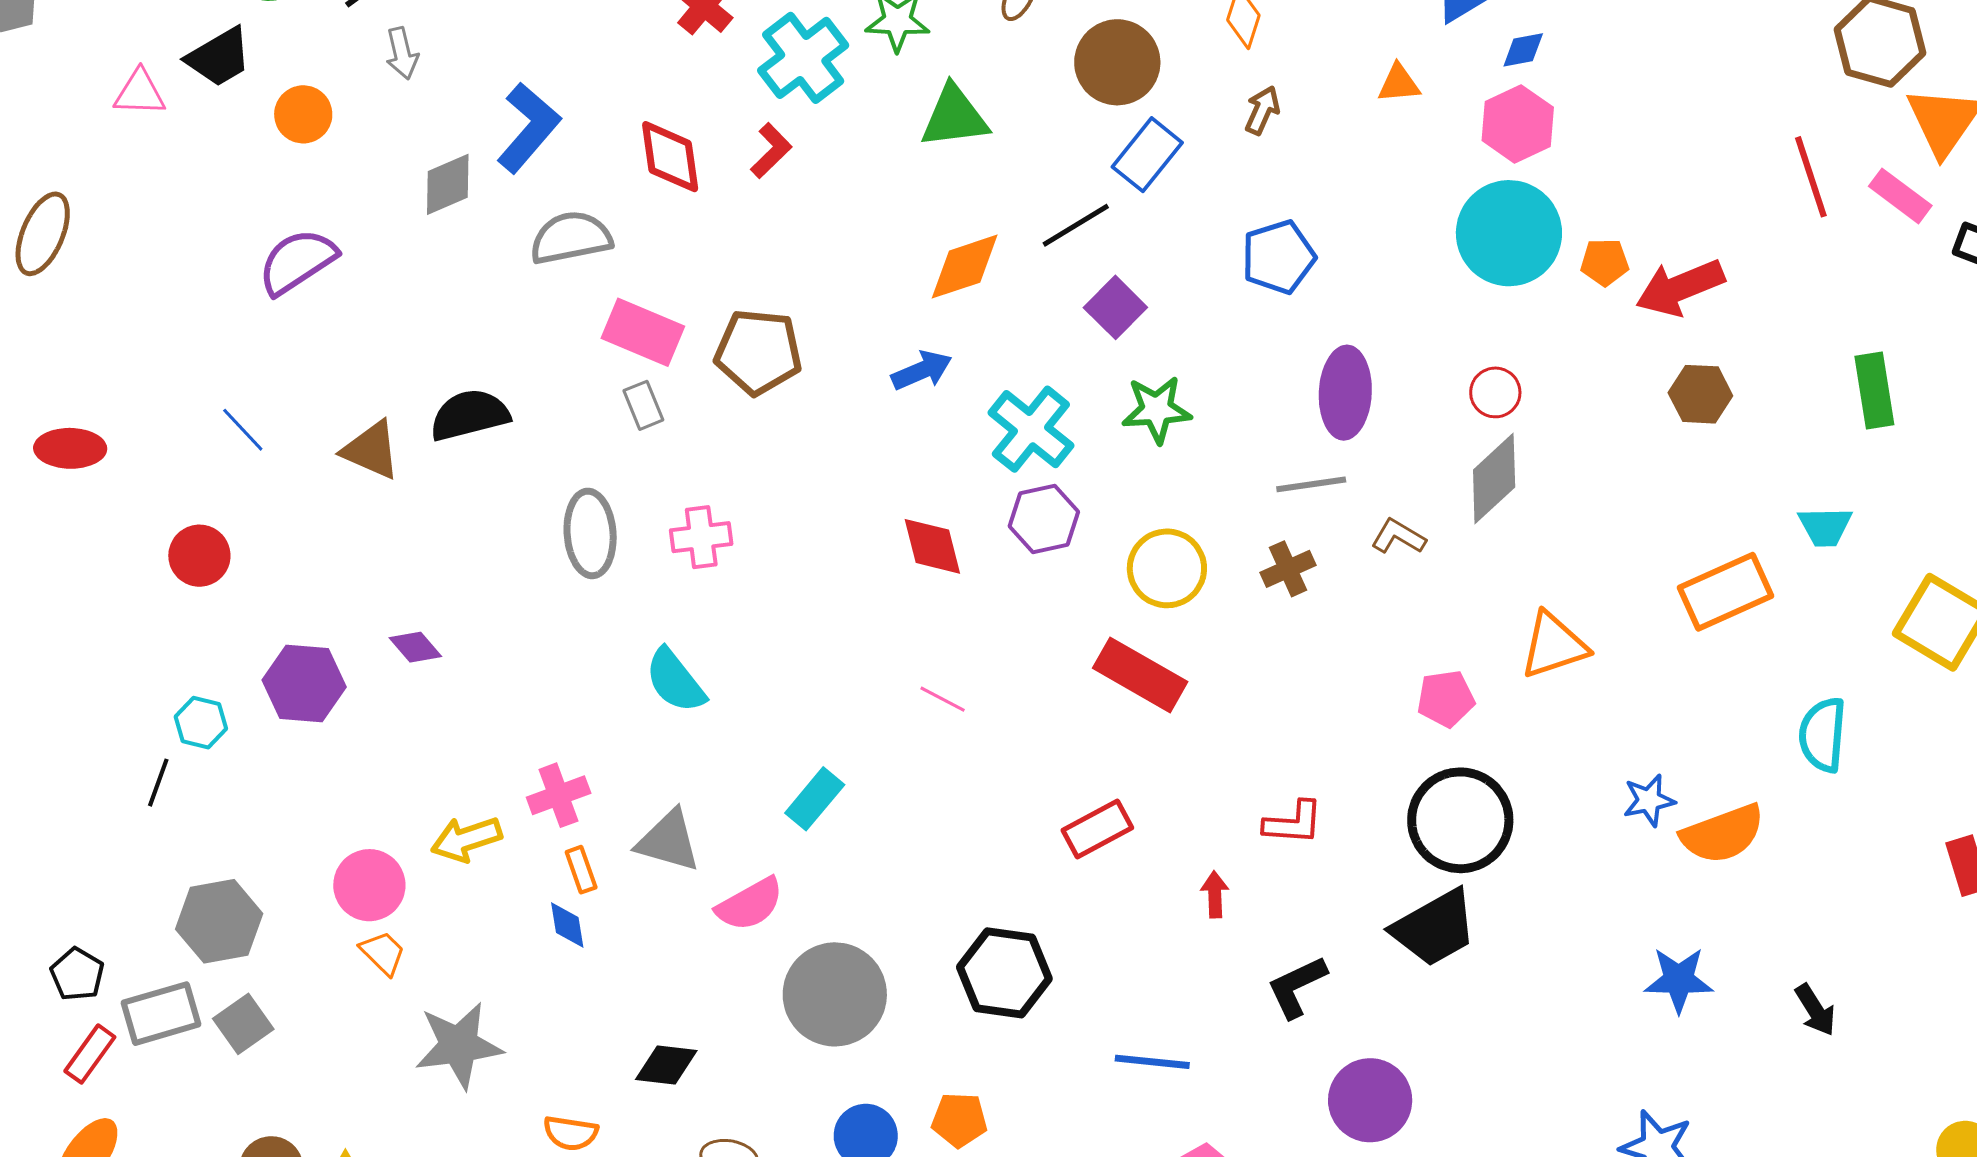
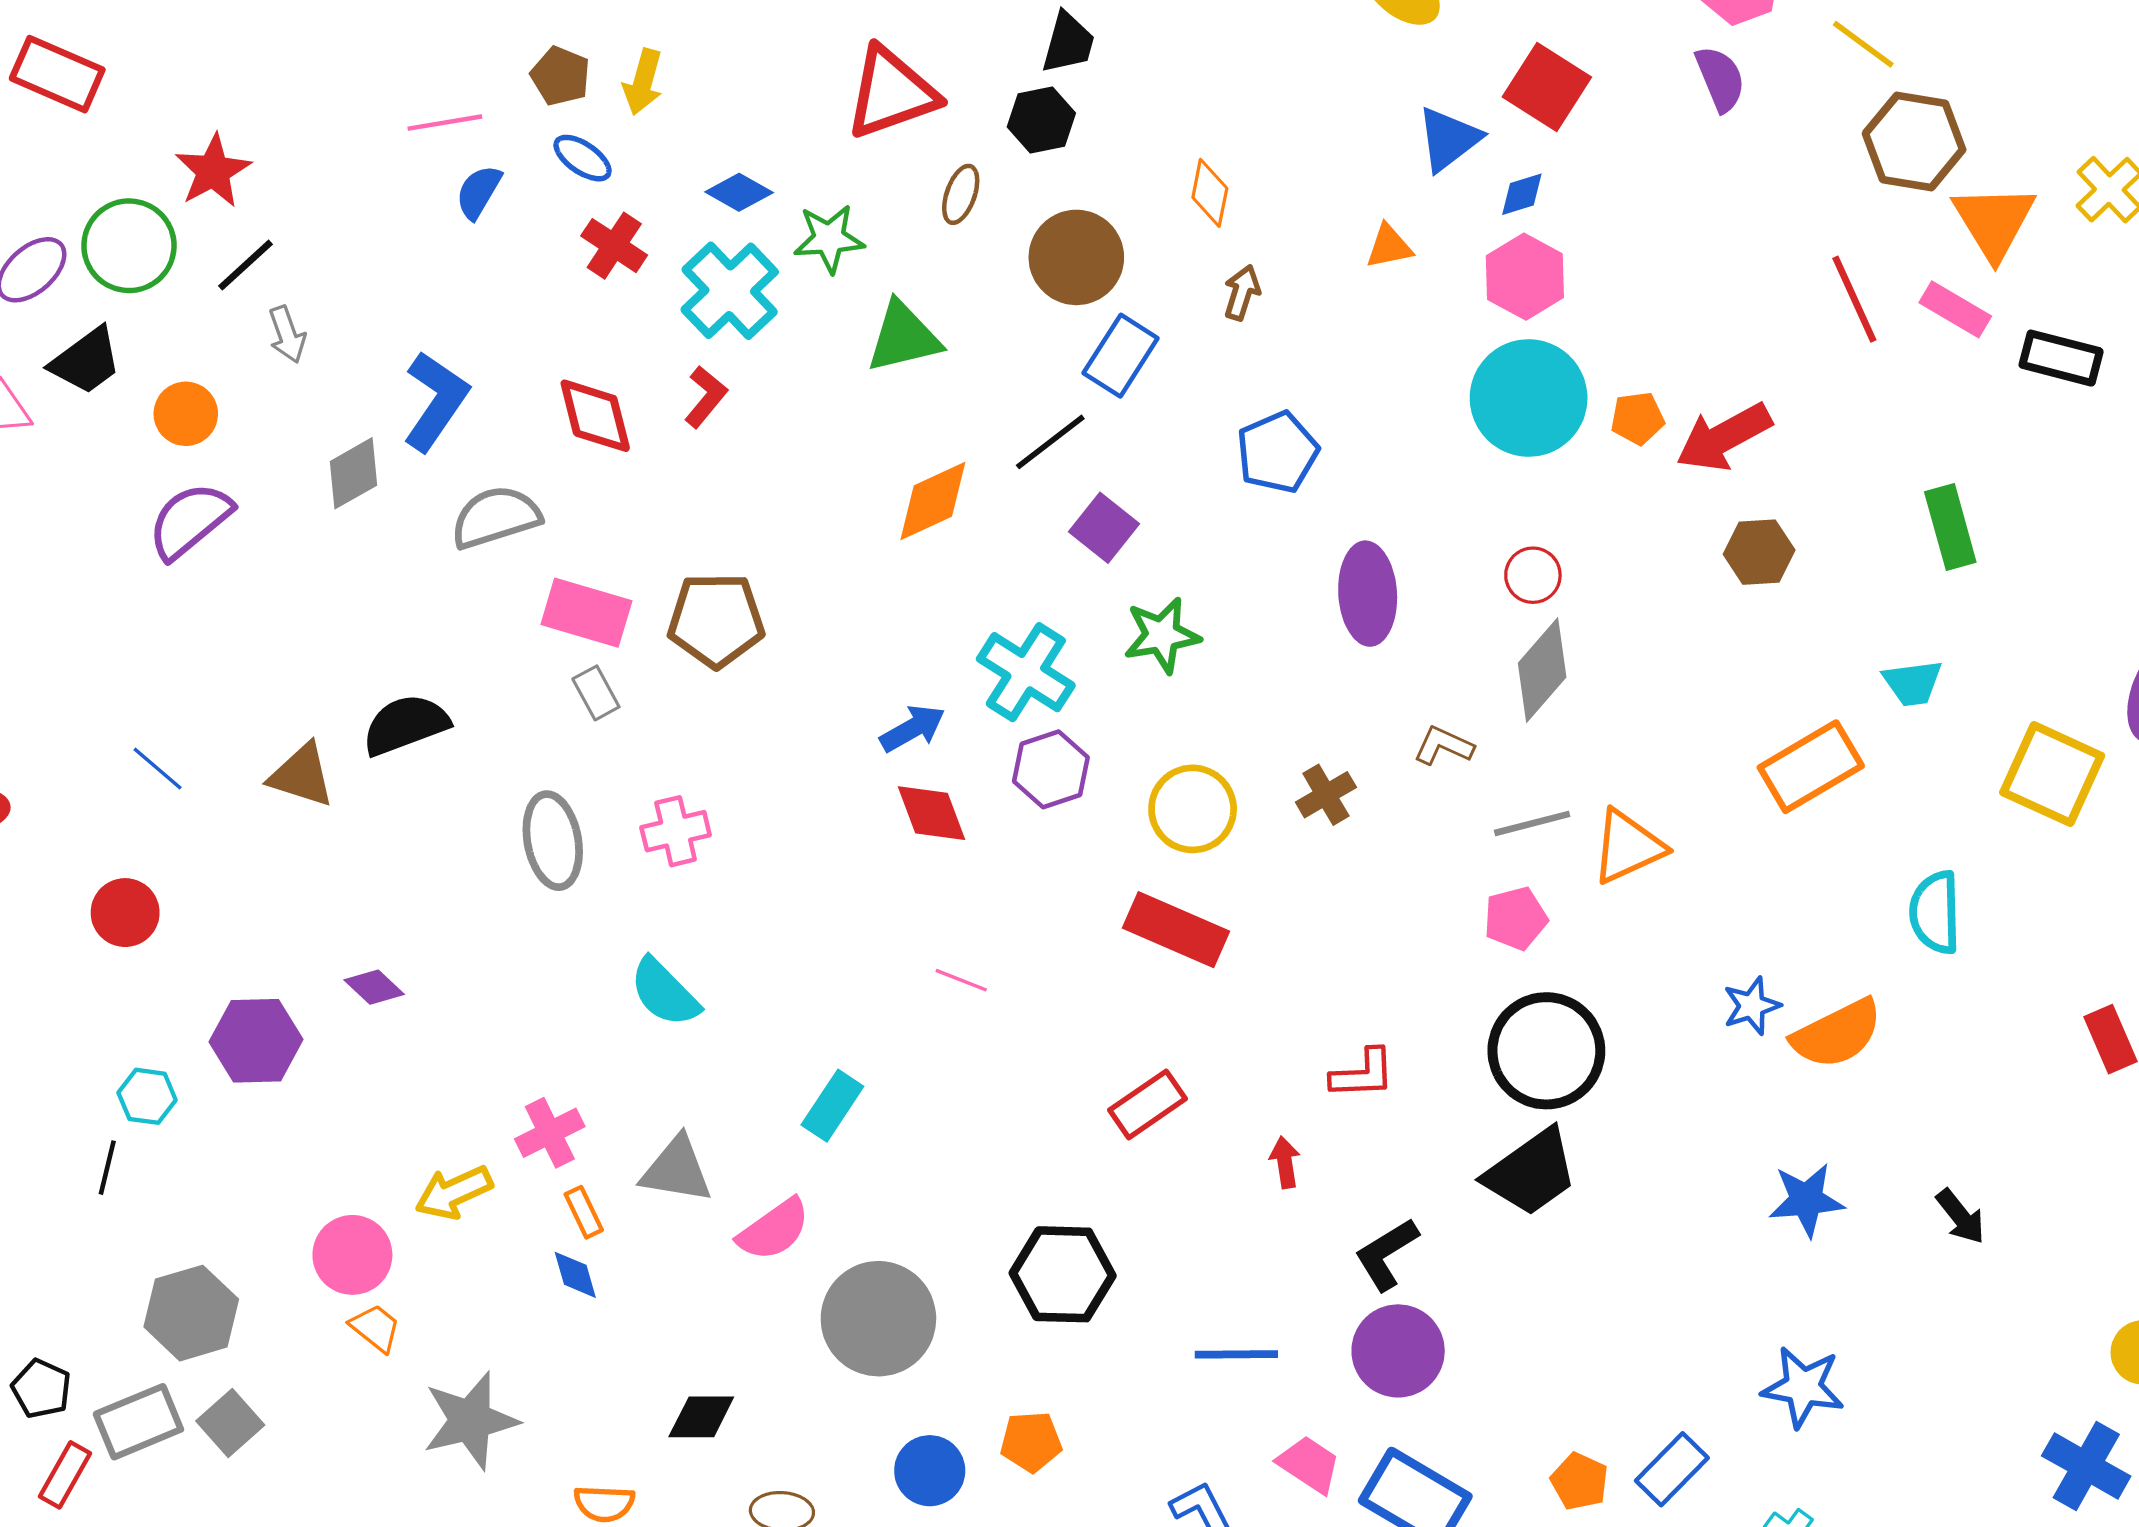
purple semicircle: (297, 262) -> (190, 521), moved
blue arrow: (922, 370) -> (913, 728), moved
gray line: (1311, 484) -> (1532, 823), moved
purple circle: (1370, 1100) -> (1398, 1351), moved

